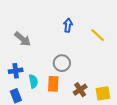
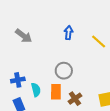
gray arrow: (23, 39) -> (24, 36), moved
brown cross: (80, 90) -> (75, 99), moved

